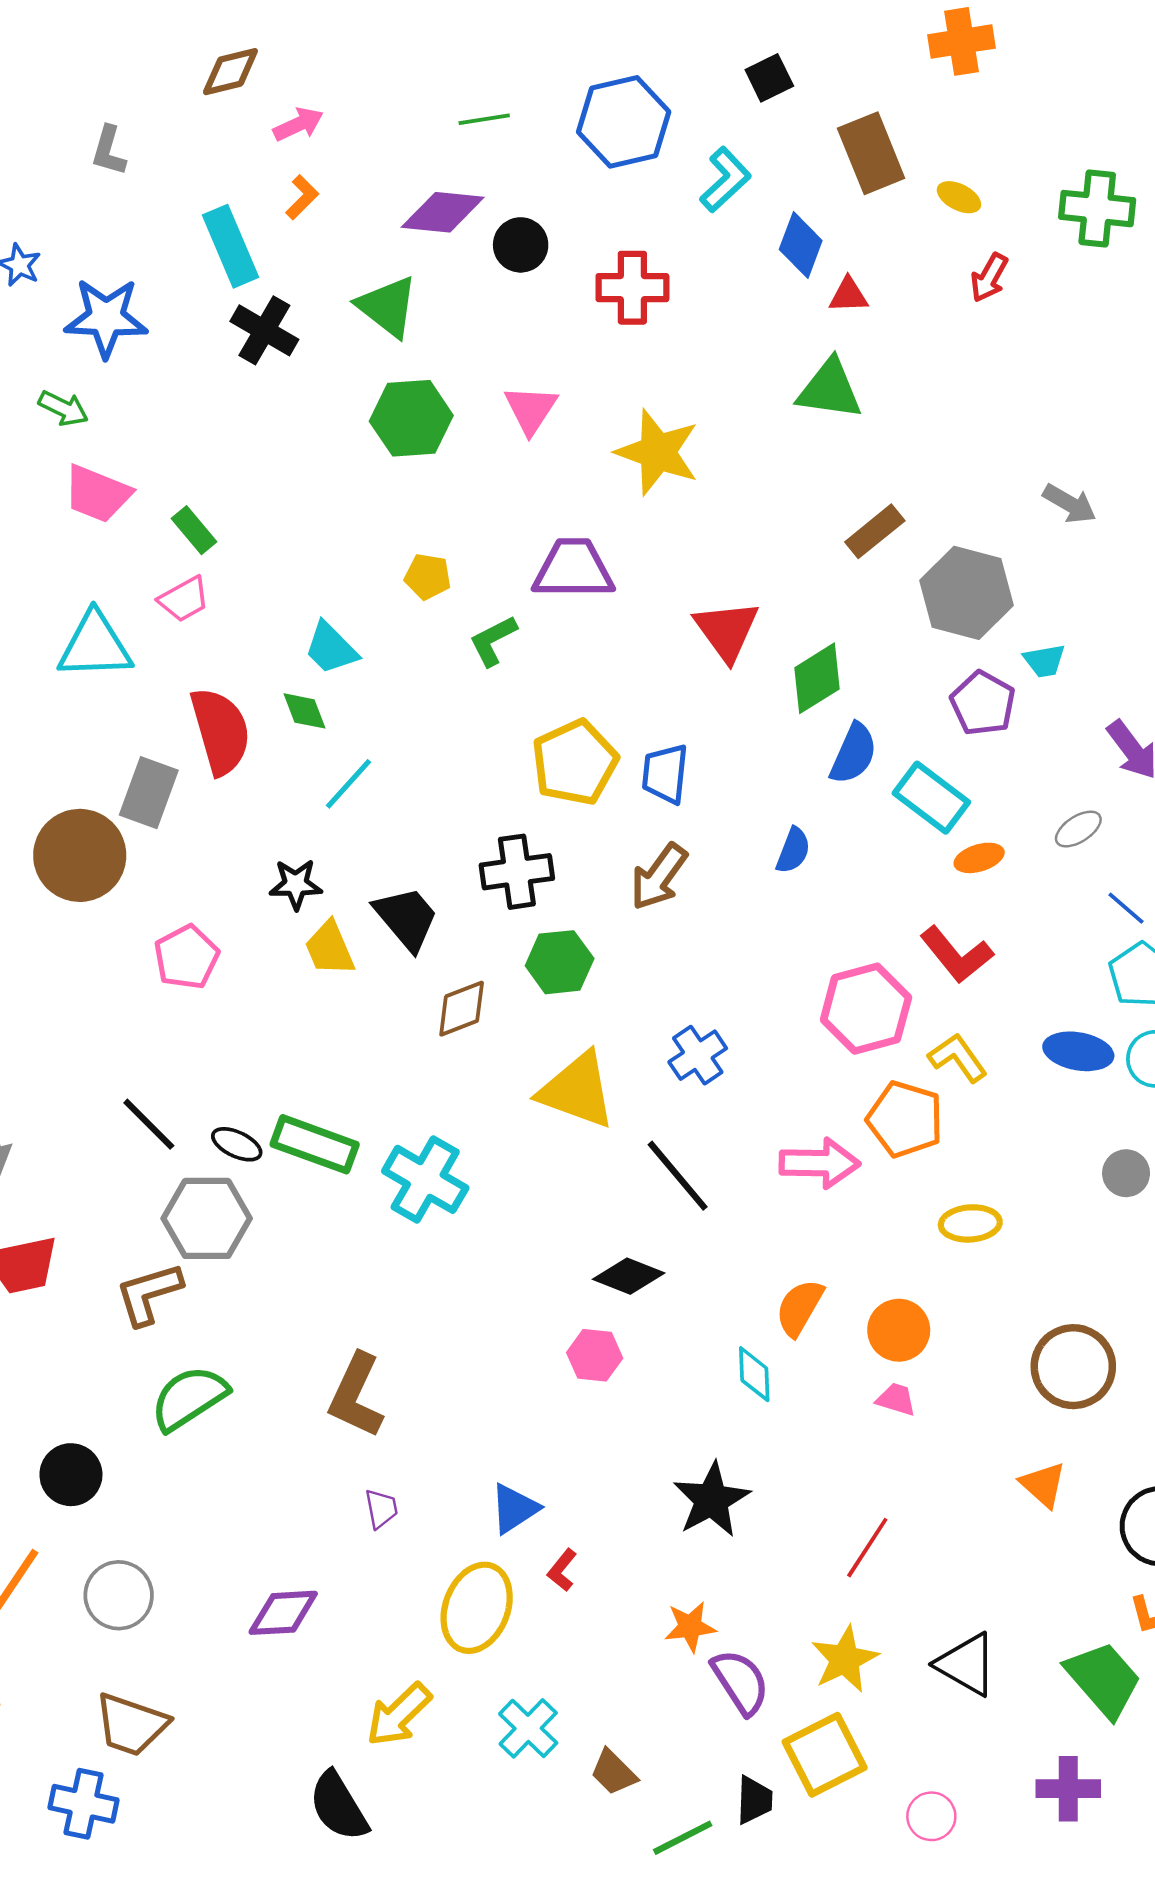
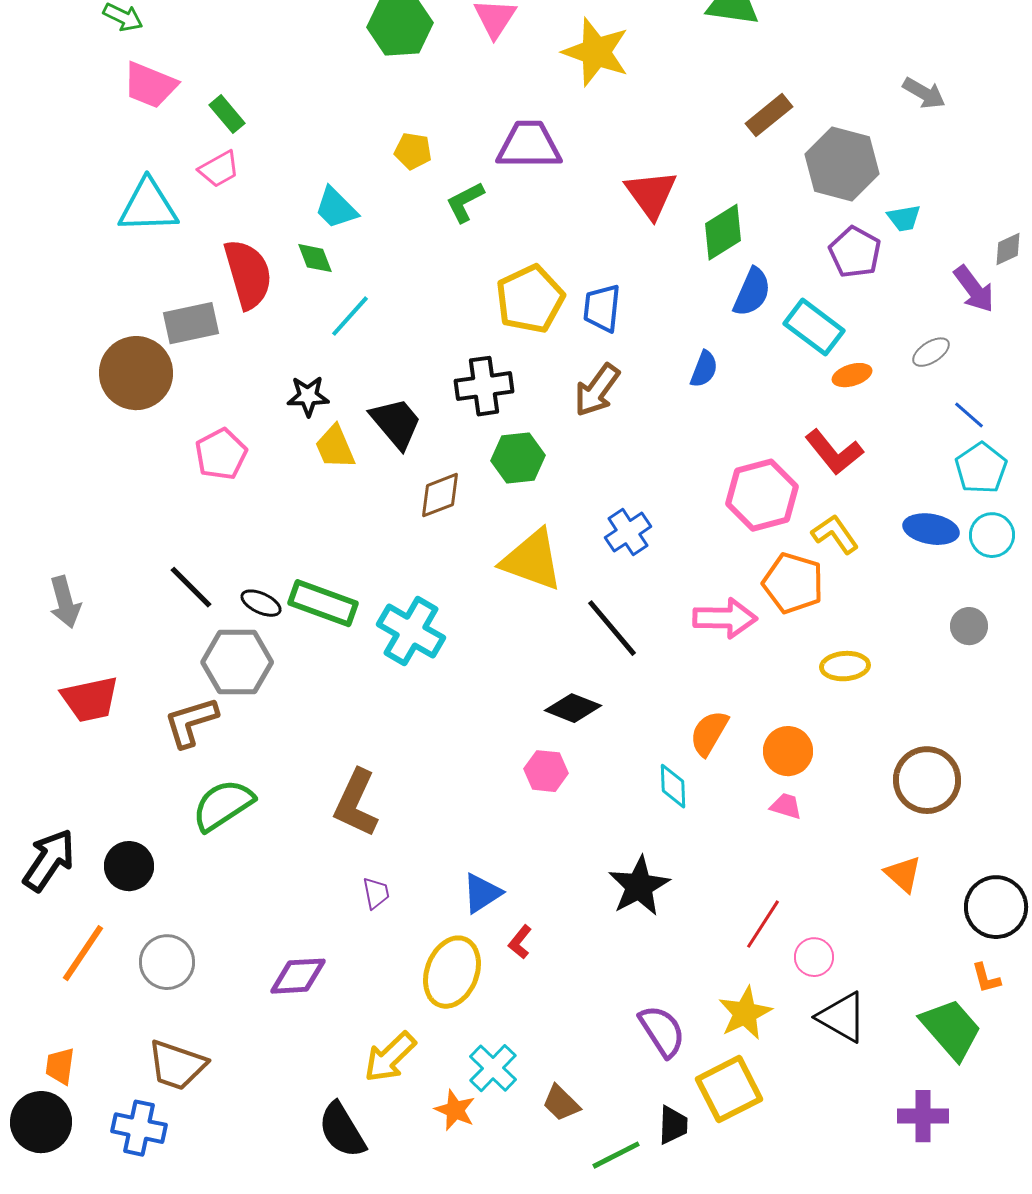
gray rectangle: (149, 793) -> (191, 323), turned 58
orange star: (690, 1627) -> (455, 1110), moved, turned 30
pink circle: (931, 1816) -> (814, 957), moved

